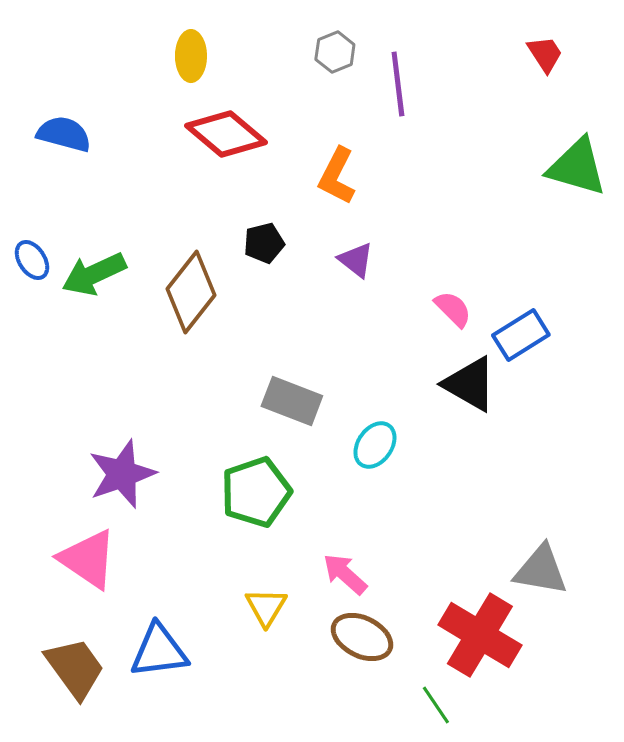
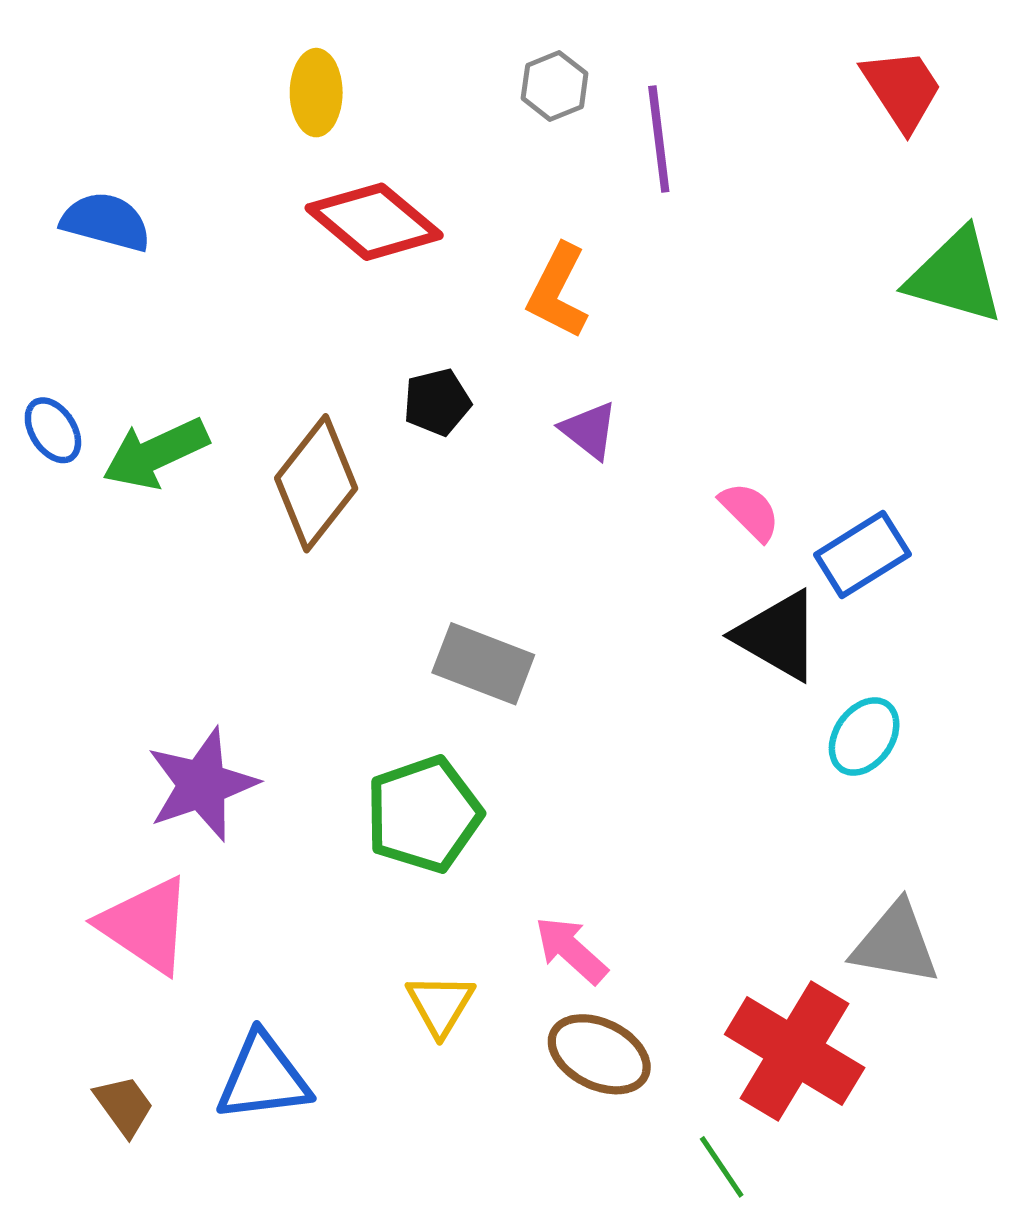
red trapezoid: (545, 54) -> (902, 89), size x1.4
cyan ellipse: (375, 445) -> (864, 736), moved
brown trapezoid: (75, 668) -> (124, 1106), size x0.6

